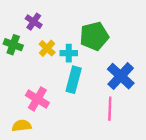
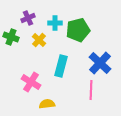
purple cross: (34, 22) -> (28, 18), turned 32
cyan cross: (69, 53) -> (55, 23), moved
yellow semicircle: (22, 126) -> (47, 104), moved

